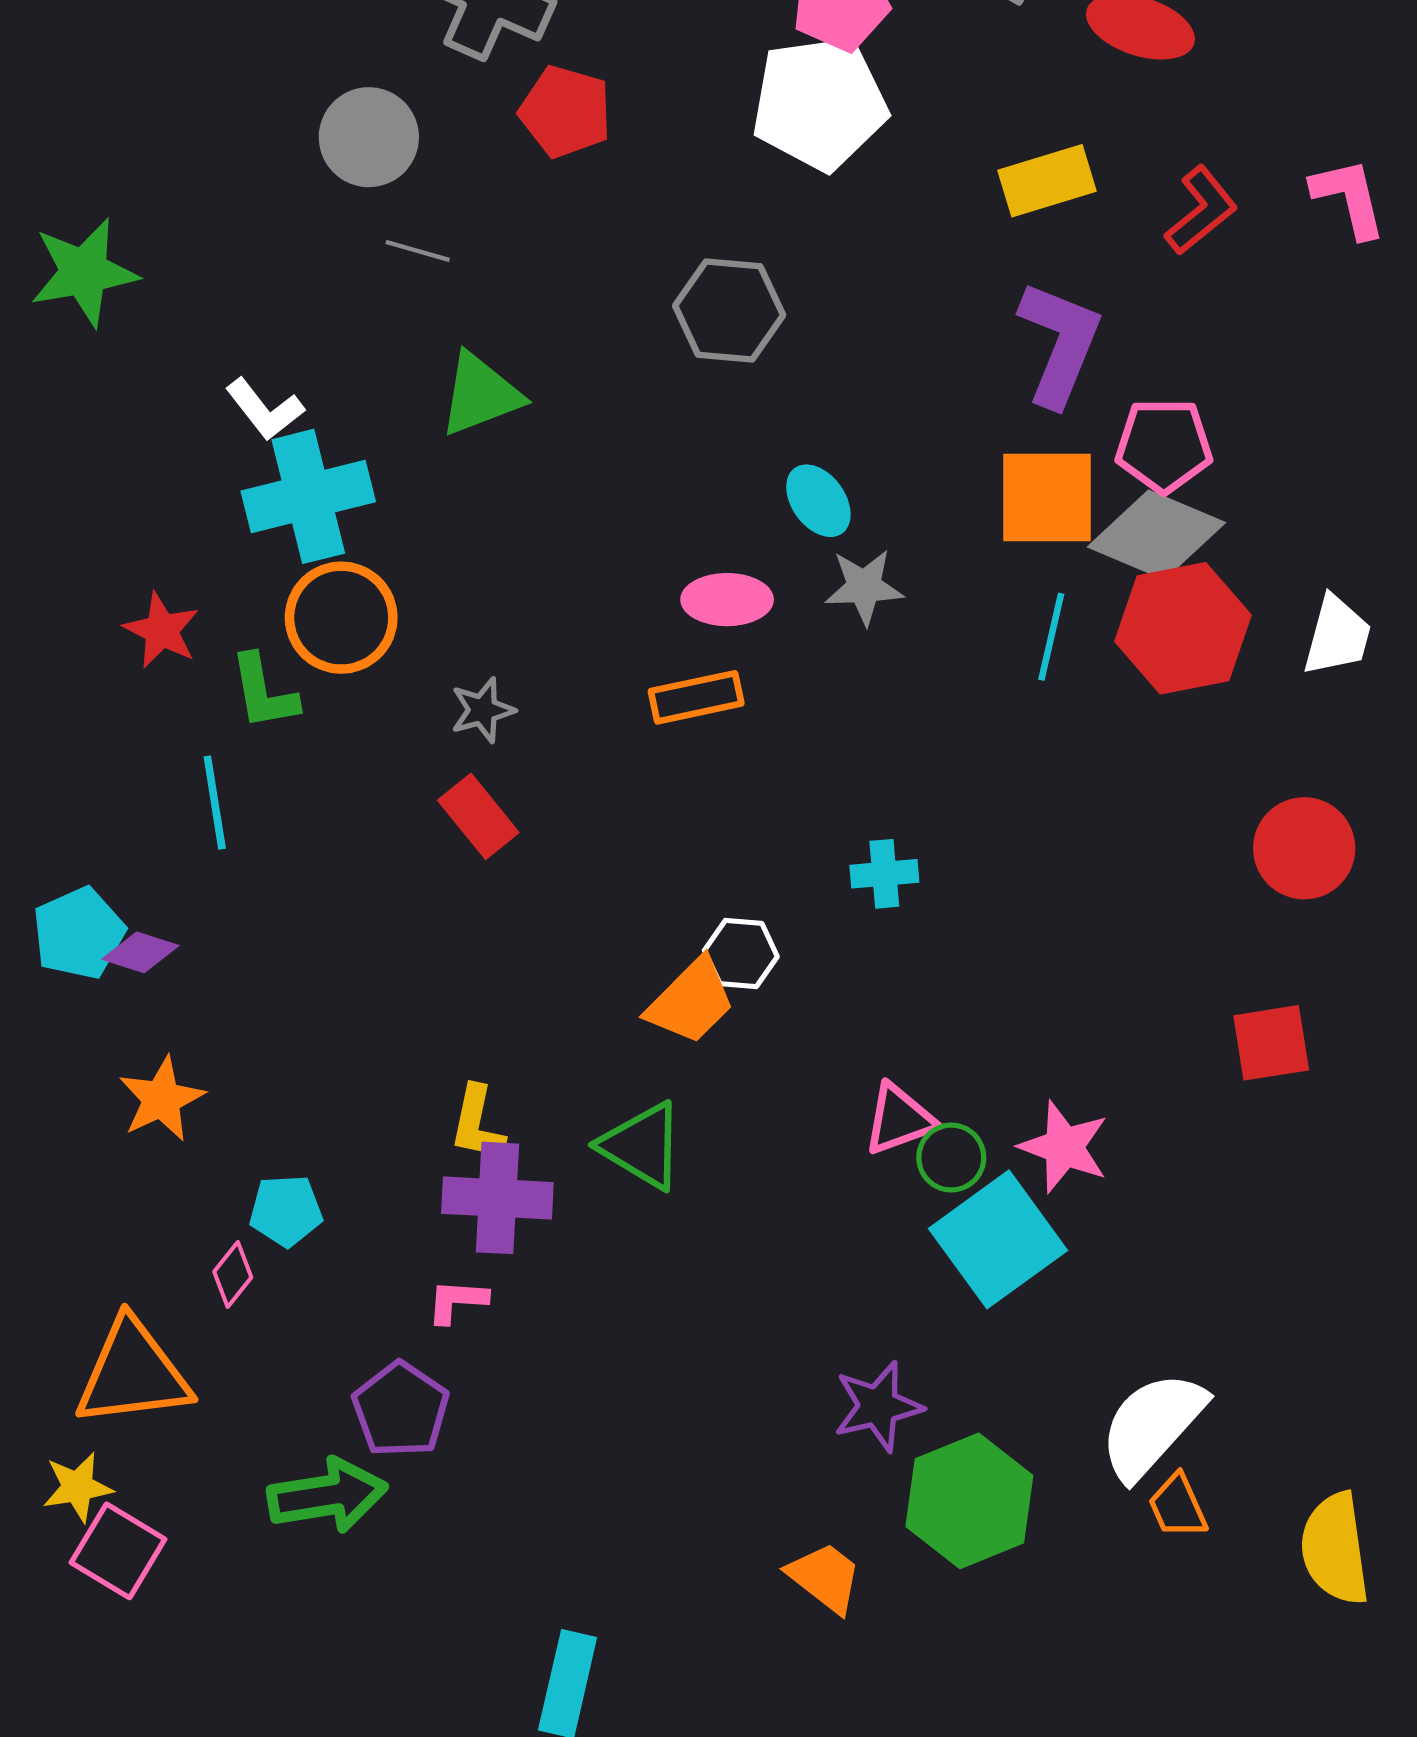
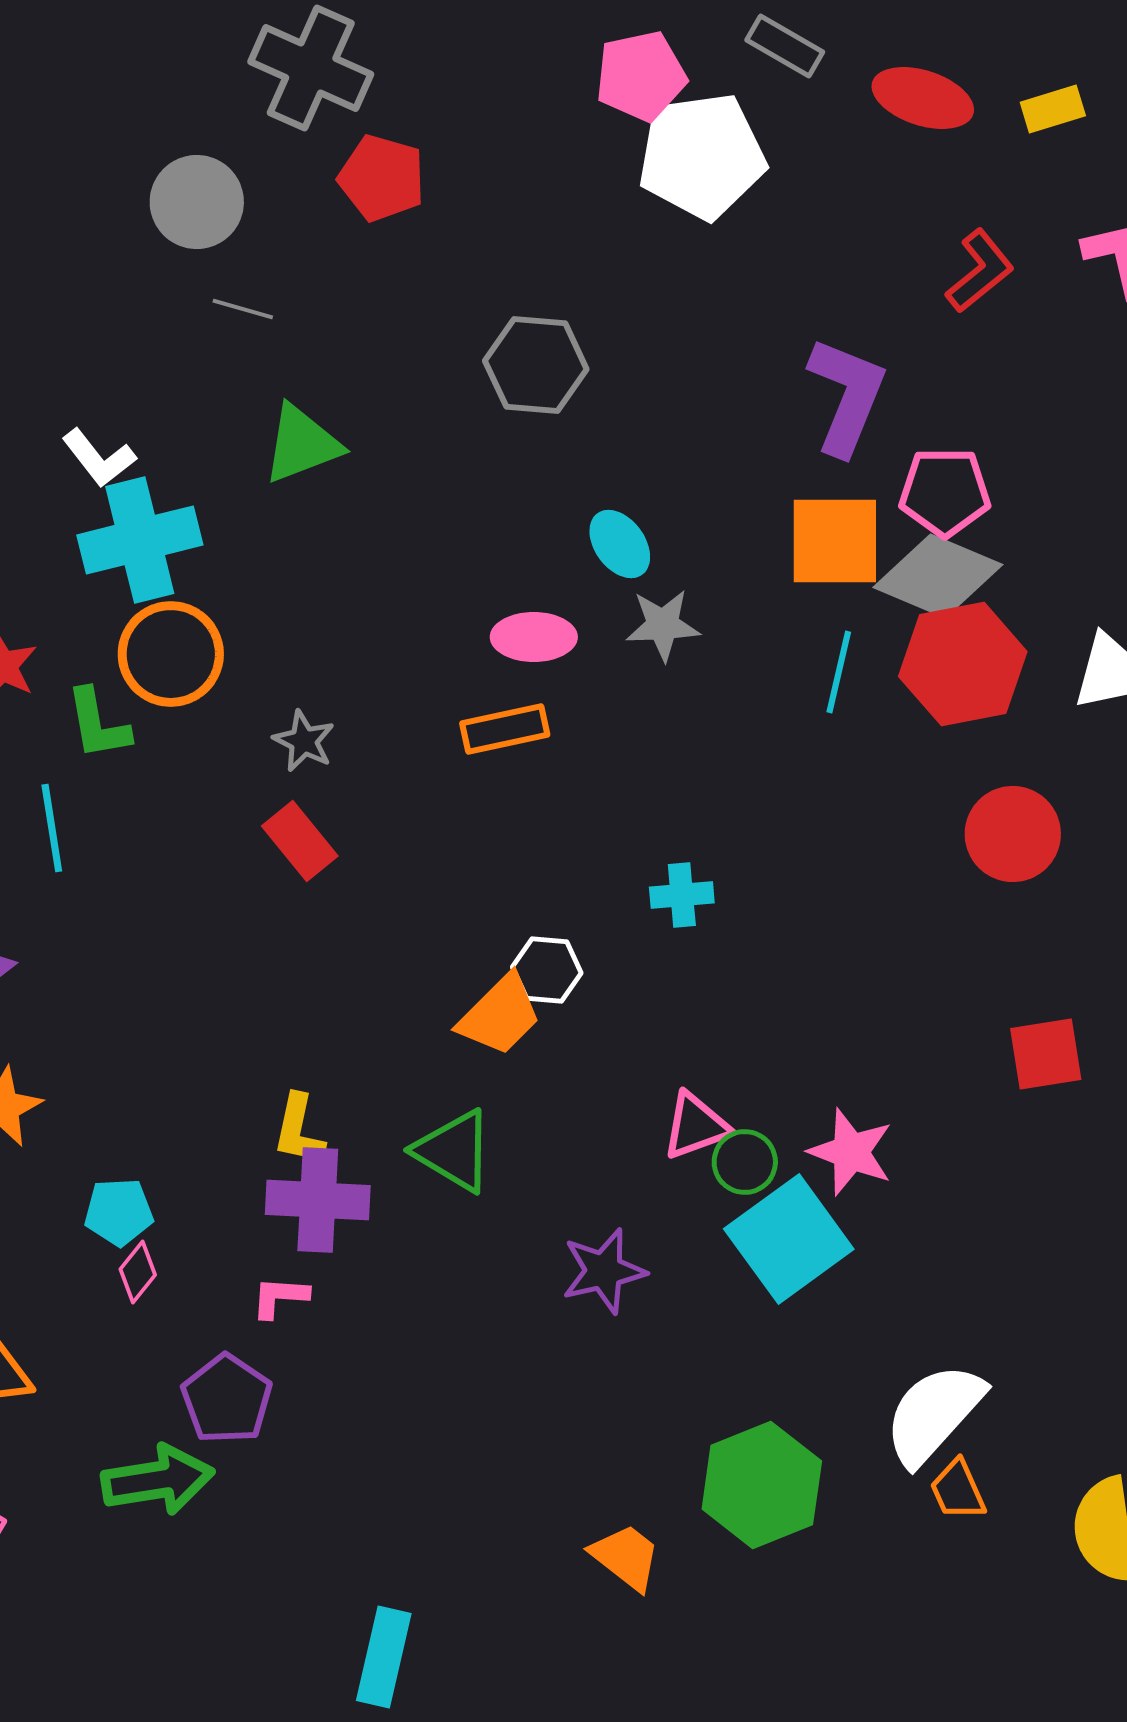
white pentagon: (819, 103) -> (702, 156), moved
yellow rectangle: (1047, 181) -> (1053, 109), moved, size x0.7
gray star: (483, 710) -> (304, 741), turned -30
red circle: (1304, 848) -> (1013, 834), moved
pink diamond: (233, 1274) -> (138, 1272), moved
purple star: (878, 1406) -> (604, 1271), moved

